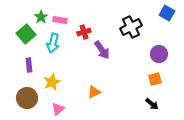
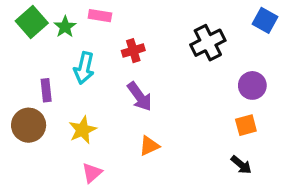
pink rectangle: (60, 20) -> (100, 16), moved
green square: (26, 34) -> (32, 22), moved
purple arrow: (102, 50) -> (140, 97), moved
purple rectangle: (29, 65) -> (46, 90), moved
brown circle: (27, 98) -> (29, 125), moved

